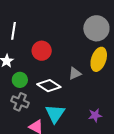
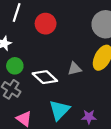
red circle: (42, 51) -> (46, 24), moved
cyan triangle: (55, 114) -> (59, 110), moved

